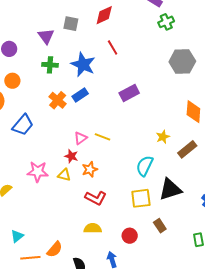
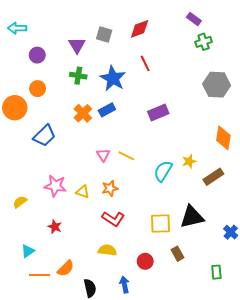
pink triangle: (81, 138) -> (103, 155), turned -32
red star: (71, 156) -> (55, 227), moved
cyan semicircle: (145, 166) -> (163, 171), moved

